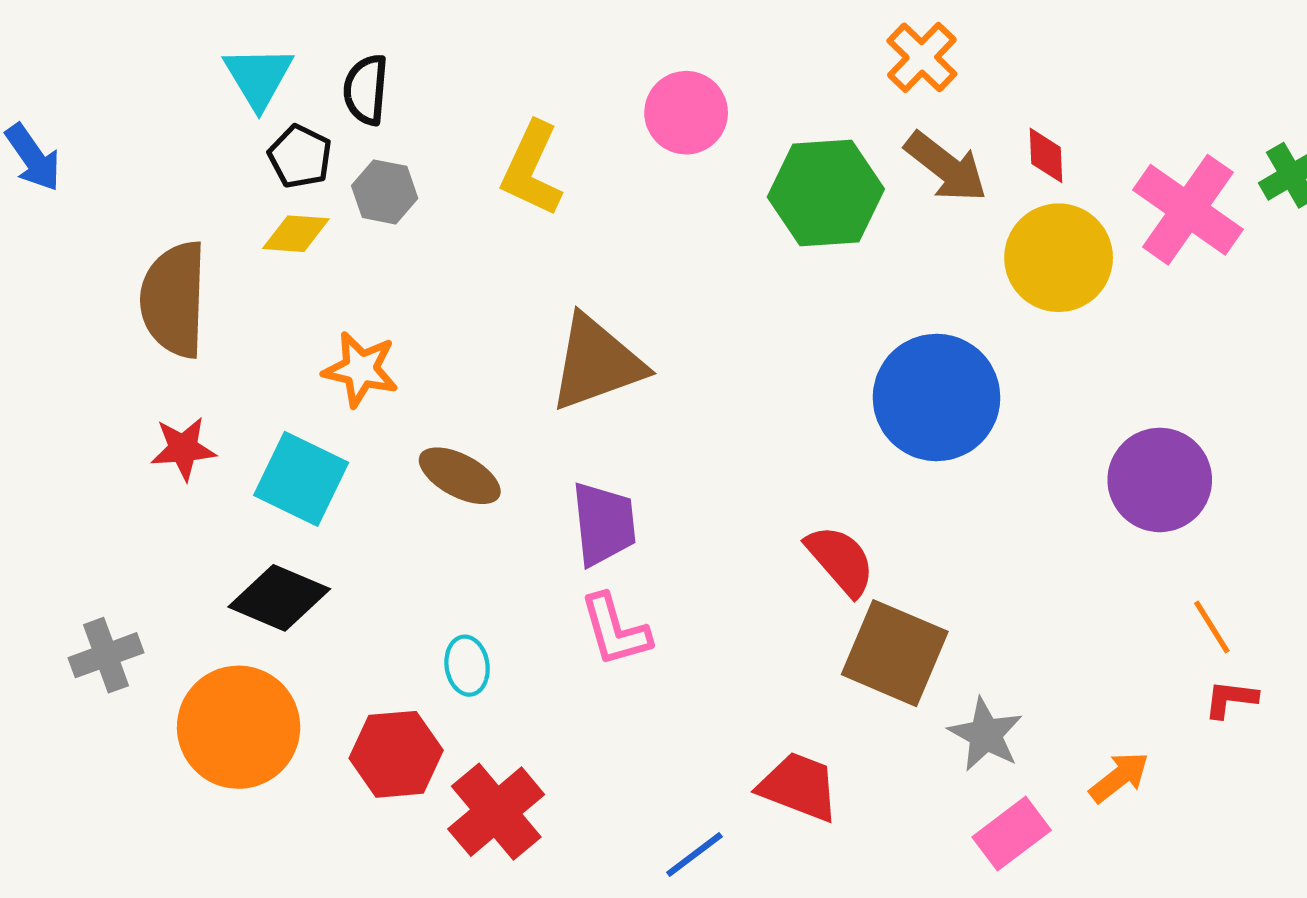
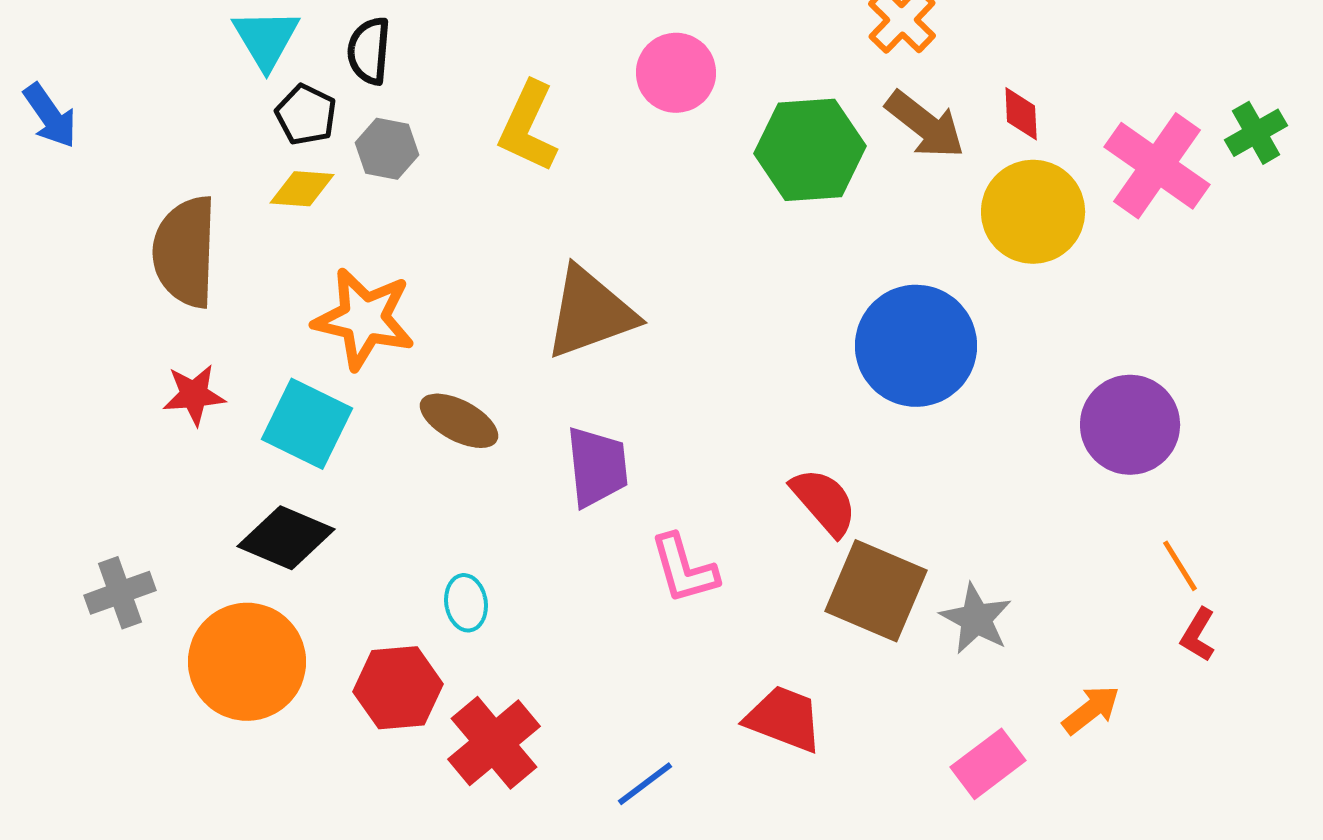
orange star: (361, 369) -> (364, 319), size x1.4
pink L-shape: (615, 630) -> (684, 569), moved
red L-shape: (1231, 699) -> (1198, 635), turned -66
gray star: (986, 734) -> (976, 619), moved
blue line: (694, 854) -> (645, 784), moved

